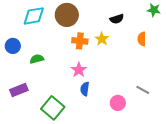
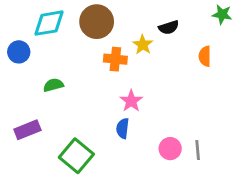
yellow star: (102, 39) -> (143, 45), moved
blue circle: (13, 46) -> (19, 52), moved
pink star: (79, 70) -> (131, 101), moved
gray line: (143, 90) -> (198, 150), moved, turned 56

